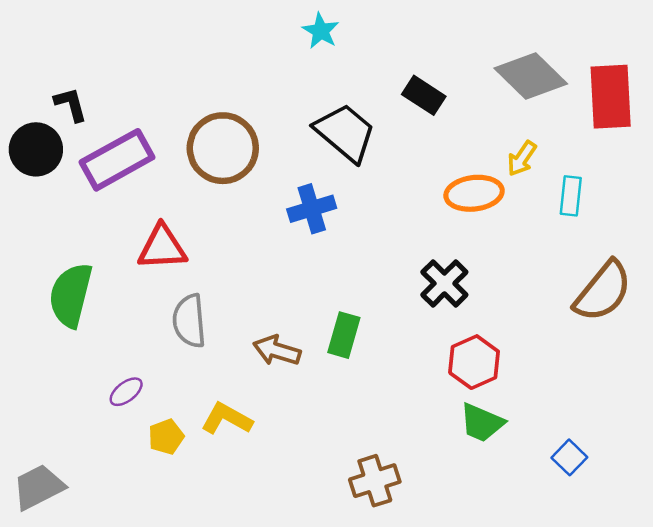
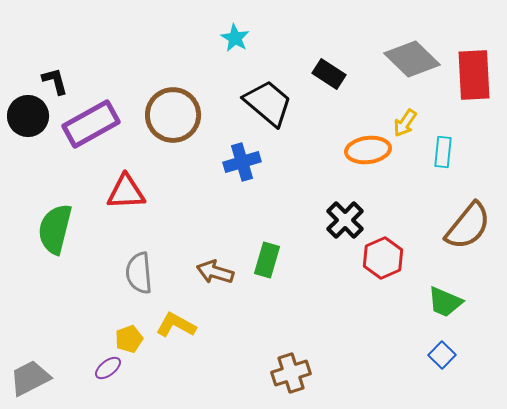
cyan star: (321, 31) -> (235, 38), moved
gray semicircle: (189, 321) -> (139, 273), moved
red hexagon: (474, 362) -> (383, 258), moved
purple ellipse: (126, 392) -> (108, 368), moved
green trapezoid: (482, 423) -> (445, 302), moved

